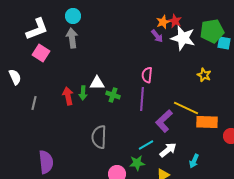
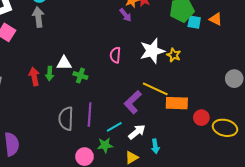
white star: (183, 38) -> (152, 51), moved, turned -30
purple line: (142, 99) -> (90, 114), moved
cyan arrow: (194, 161) -> (155, 146), moved, turned -32

